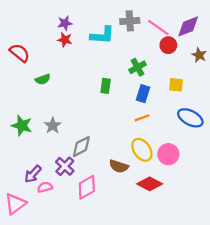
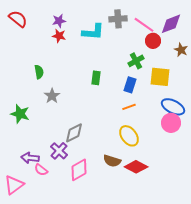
red semicircle: (20, 53) -> (18, 19), moved
green cross: (137, 67) -> (136, 61), moved
green semicircle: (43, 79) -> (39, 72), turned -80
yellow square: (176, 85) -> (160, 77), size x1.5
gray star: (53, 126) -> (52, 96), moved
pink circle: (168, 154) -> (171, 123), moved
brown semicircle: (119, 166) -> (112, 161), moved
purple arrow: (33, 174) -> (30, 158), turned 54
pink semicircle: (45, 187) -> (41, 170), turned -128

